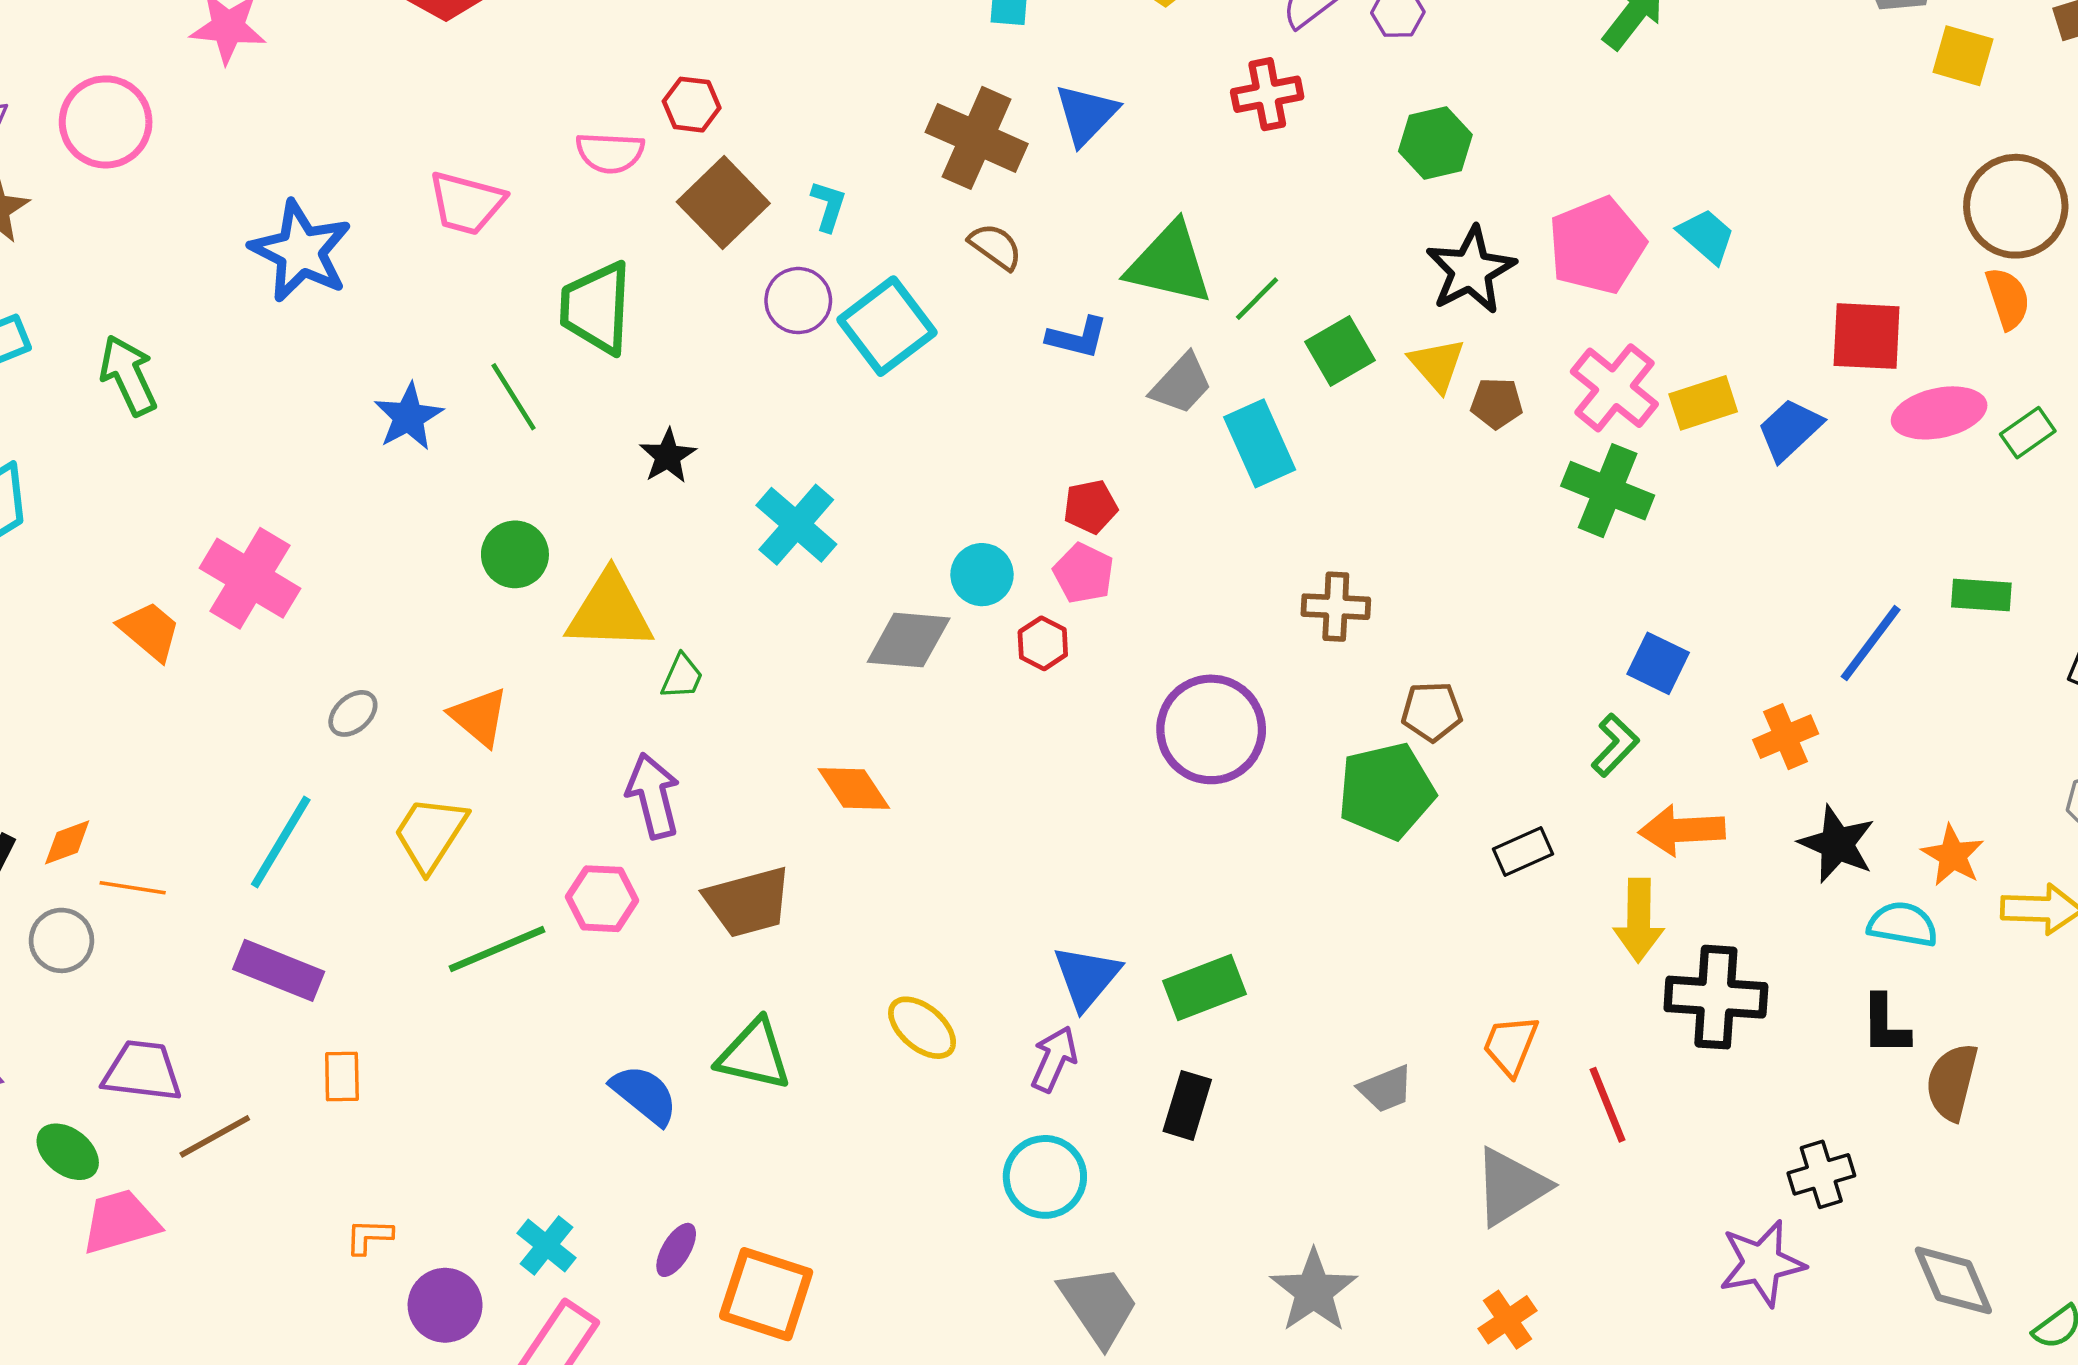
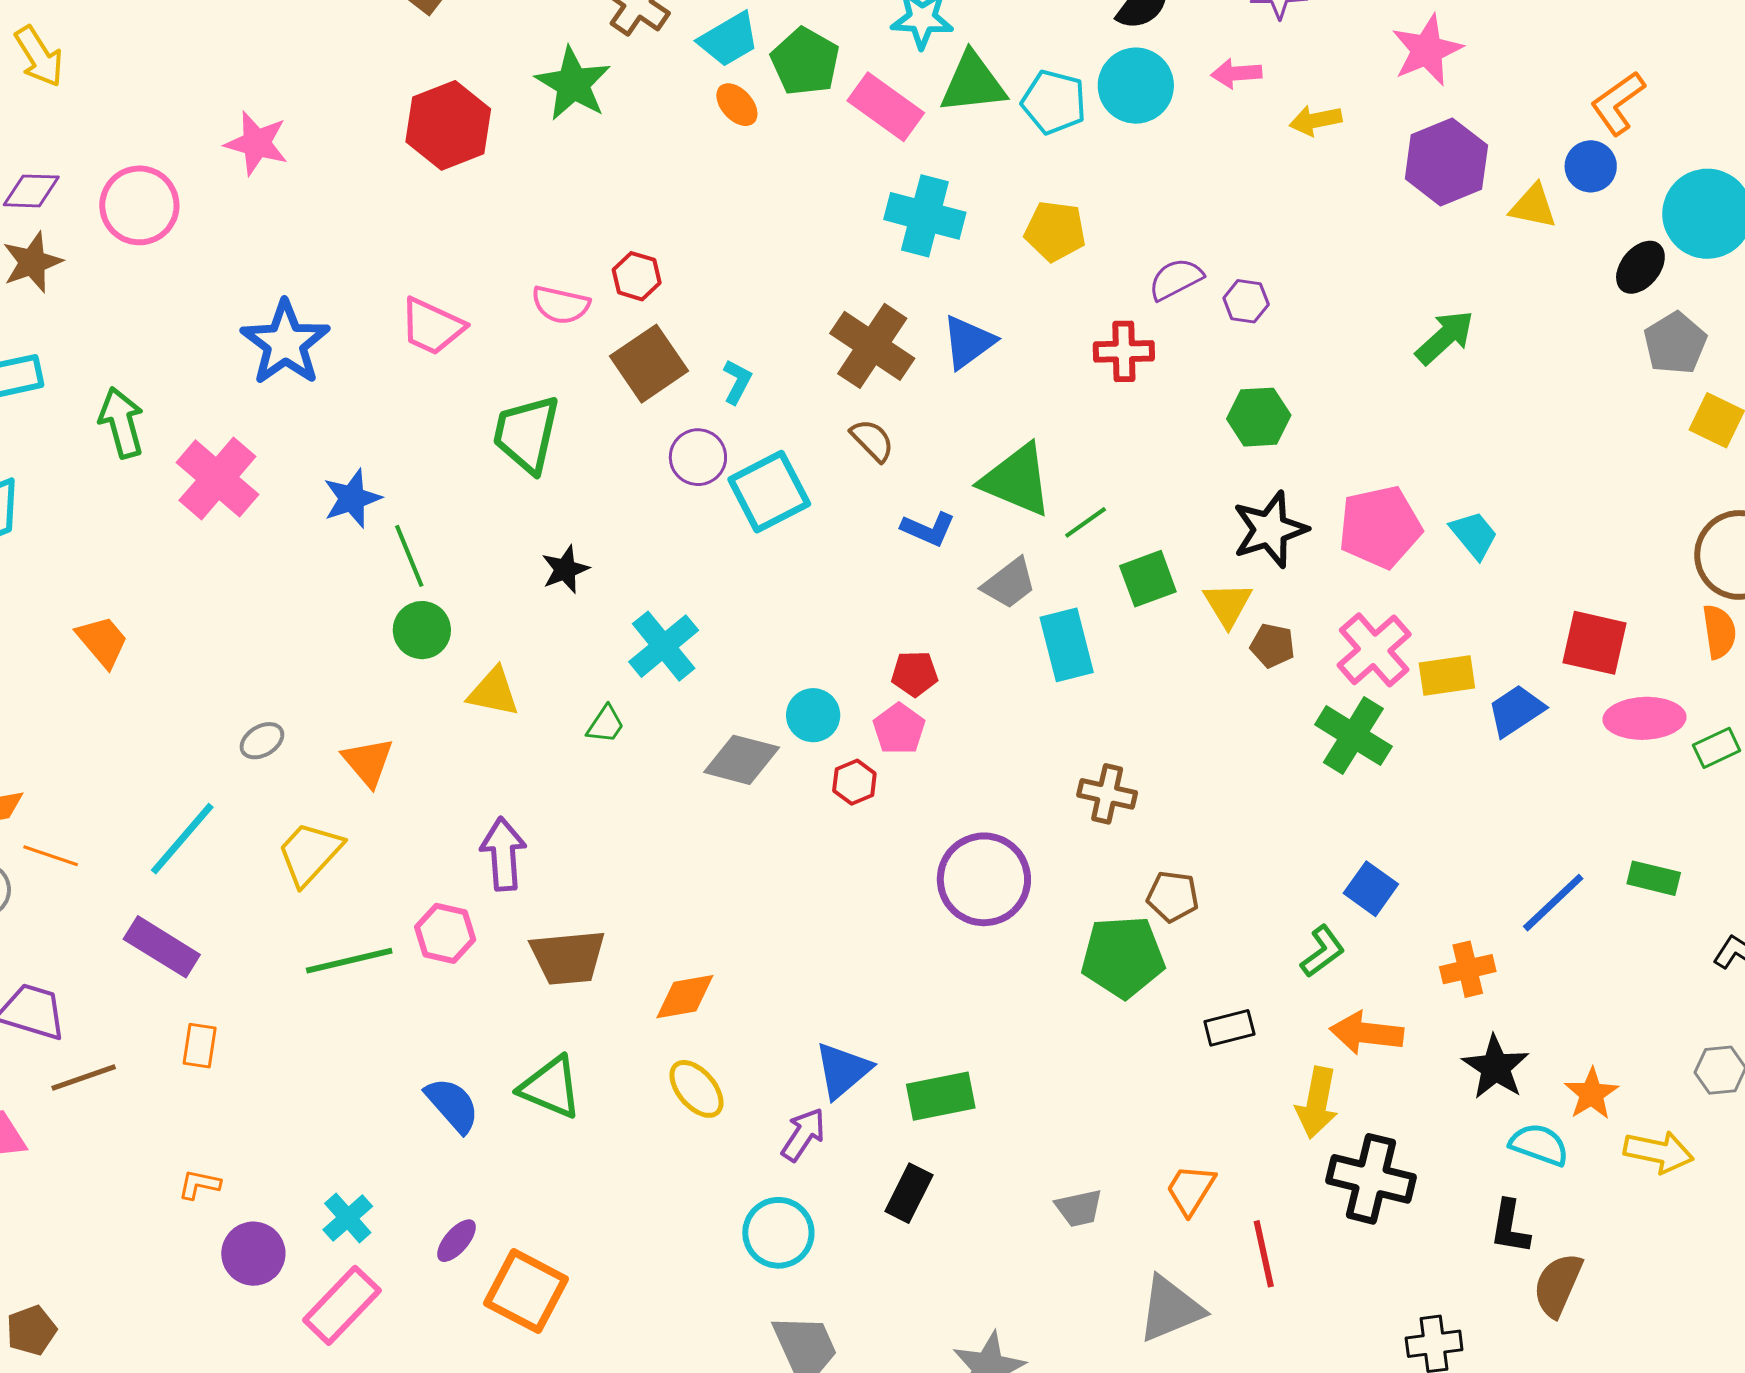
green line: (514, 397) -> (409, 556), moved
pink cross: (250, 578) -> (217, 478), moved
yellow triangle: (610, 611) -> (493, 692), size x0.7
green trapezoid: (682, 677) -> (606, 724), moved
orange diamond: (854, 788) -> (685, 997), moved, turned -76

